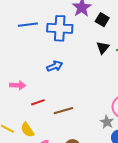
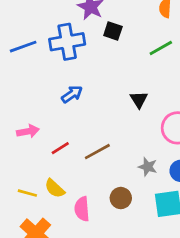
black square: (102, 20) -> (113, 31), moved
black triangle: (103, 48) -> (139, 99), moved
gray star: (107, 122) -> (148, 167), moved

